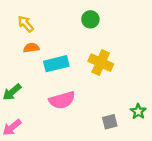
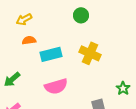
yellow arrow: (26, 24) -> (24, 19), turned -77
green star: (138, 111) -> (123, 88), moved

